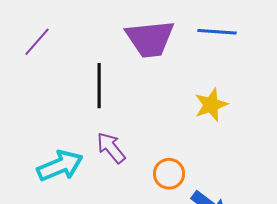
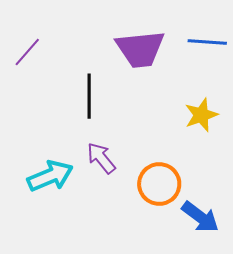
orange circle: (169, 174) -> (159, 184), size x1.4

